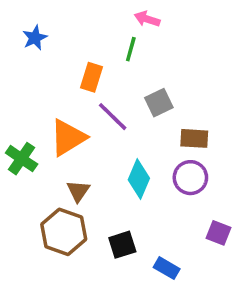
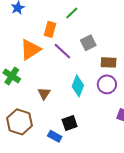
green line: (131, 49) -> (72, 13), turned 32
orange triangle: (68, 138) -> (30, 50), moved
brown hexagon: (64, 232) -> (20, 122), moved
blue rectangle: (167, 268) -> (55, 136), moved

